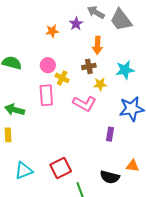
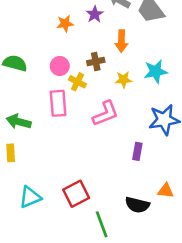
brown cross: (89, 66) -> (96, 62), moved
yellow star: (100, 84) -> (123, 80), moved
pink L-shape: (84, 104) -> (106, 114), turned -50

